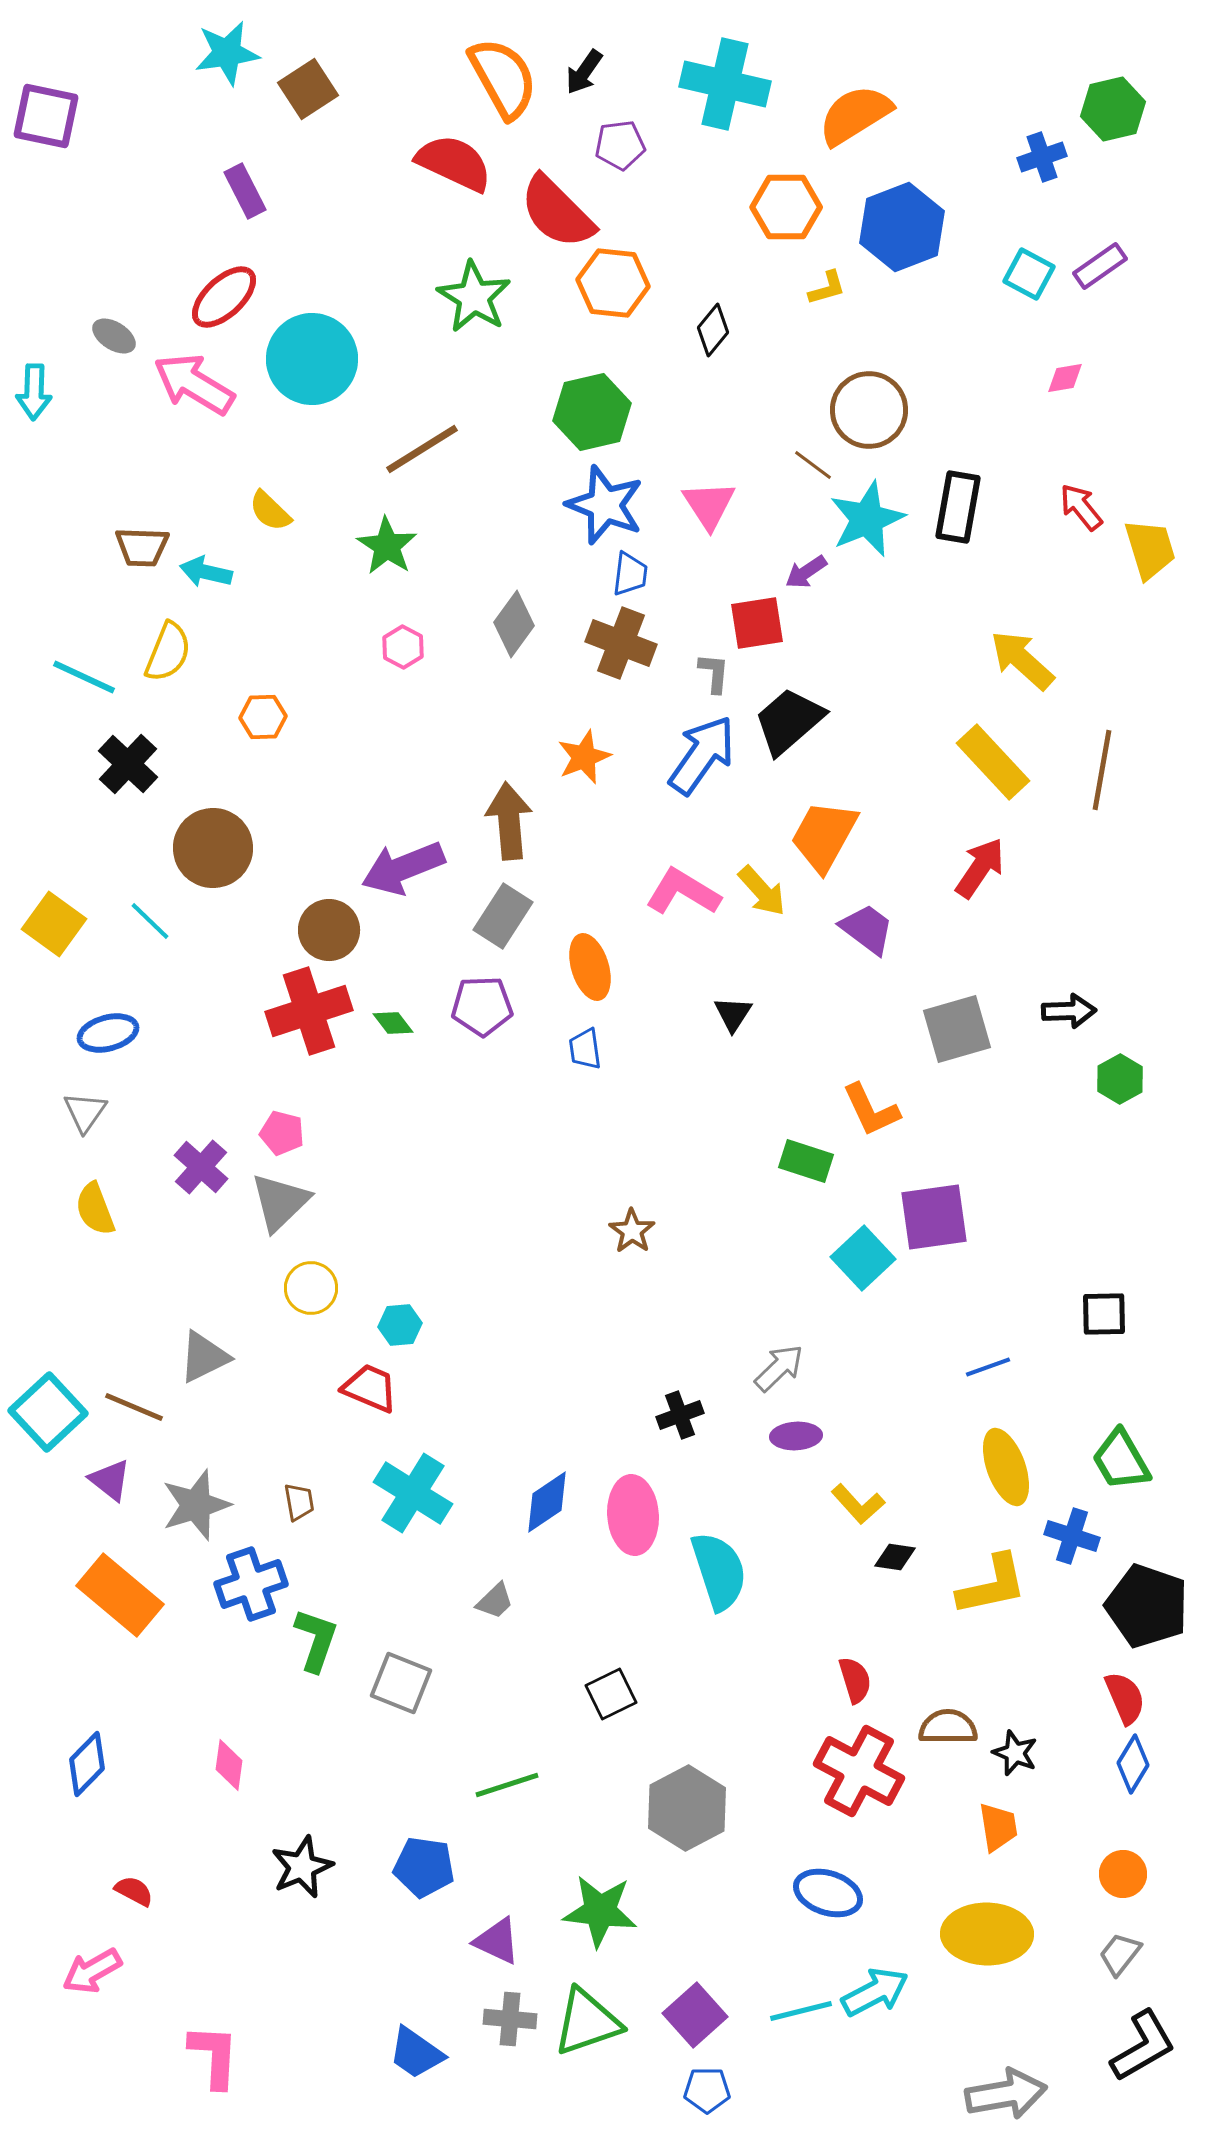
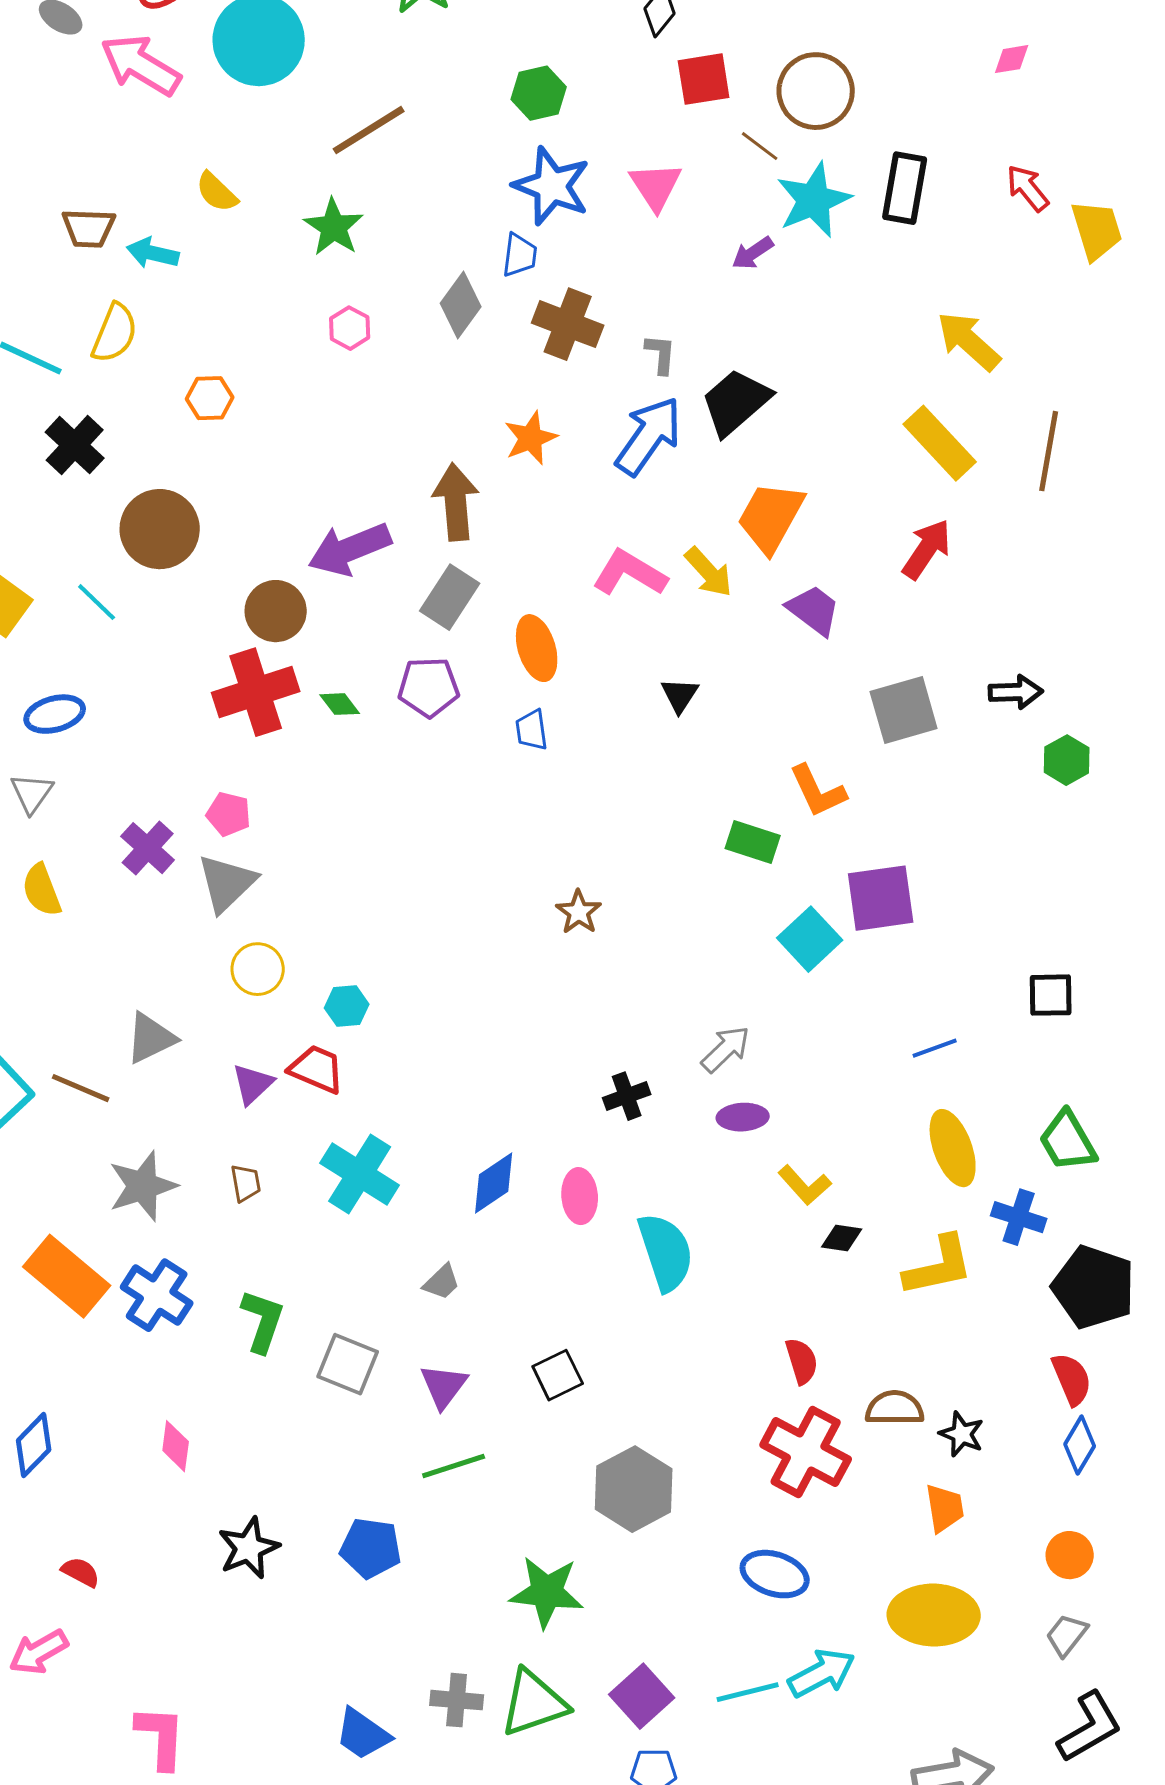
green hexagon: (592, 412) -> (539, 93), size x0.7
blue trapezoid: (630, 574) -> (520, 255), moved
red square: (757, 623) -> (704, 79), moved
purple triangle: (110, 1480) -> (253, 1084), moved, turned 39
pink ellipse: (633, 1515) -> (580, 1196), size x0.7
blue cross: (251, 1584) -> (157, 1295), moved, turned -38
purple triangle: (497, 1941) -> (444, 1386), moved, turned 42

